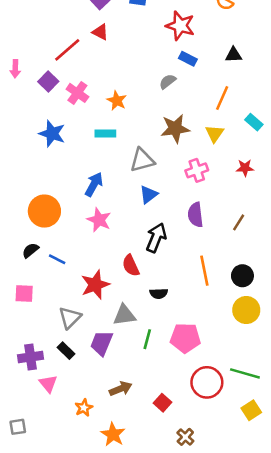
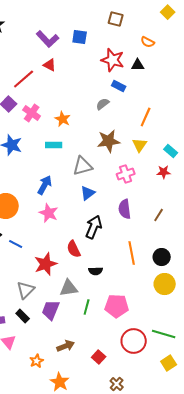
black triangle: (234, 55) -> (138, 65), moved
cyan rectangle: (254, 122) -> (171, 151), moved

